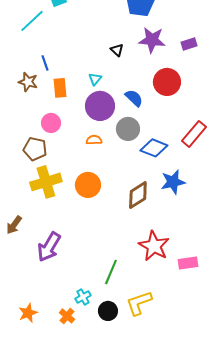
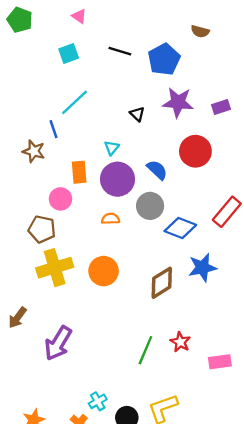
cyan line: (32, 21) -> (74, 102), moved
orange rectangle: (60, 88) -> (79, 172), moved
red star: (154, 246) -> (180, 342), size x0.6
green line: (111, 272) -> (145, 350), moved

